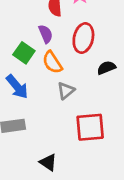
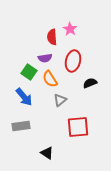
purple semicircle: (46, 34) -> (45, 58), turned 104

